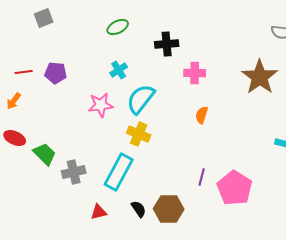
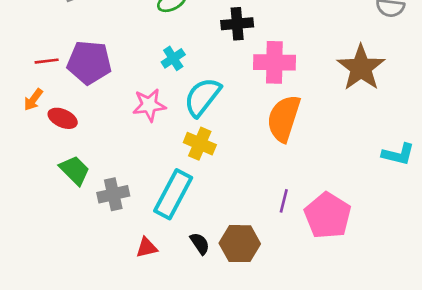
purple pentagon: (56, 73) -> (89, 62), size x1.5
pink cross: (195, 73) -> (274, 62), size x1.4
orange semicircle: (202, 115) -> (284, 118), size x2.0
red ellipse: (15, 138) -> (63, 118), moved

